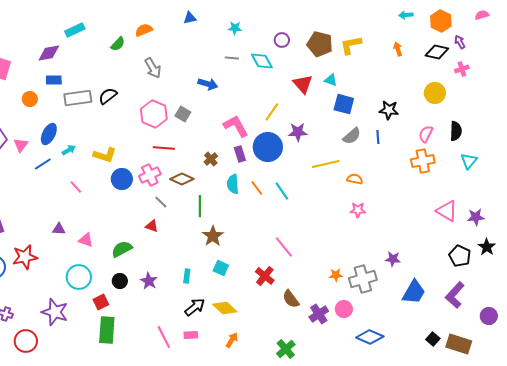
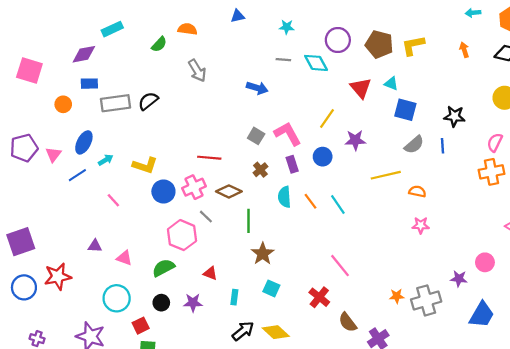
orange semicircle: (144, 30) -> (187, 29), turned 30
purple circle: (282, 40) -> (338, 40), size x1.5
pink hexagon: (154, 114) -> (182, 235), moved
gray square: (183, 114) -> (256, 136), moved
blue circle: (268, 147) -> (323, 157), size x0.6
red triangle: (152, 226) -> (210, 273), moved
purple star: (149, 281) -> (193, 303), turned -30
pink circle: (344, 309) -> (485, 262), moved

